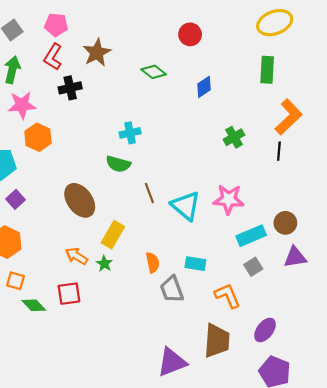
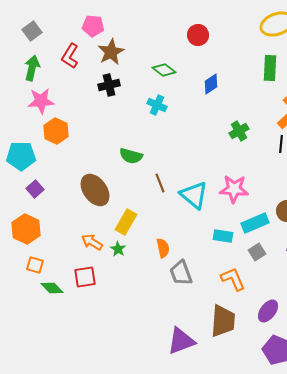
pink pentagon: (56, 25) -> (93, 26), moved
black cross: (70, 88) -> (109, 85), moved
cyan cross: (130, 133) -> (157, 105), moved, turned 36
cyan rectangle: (195, 264) -> (223, 236), moved

